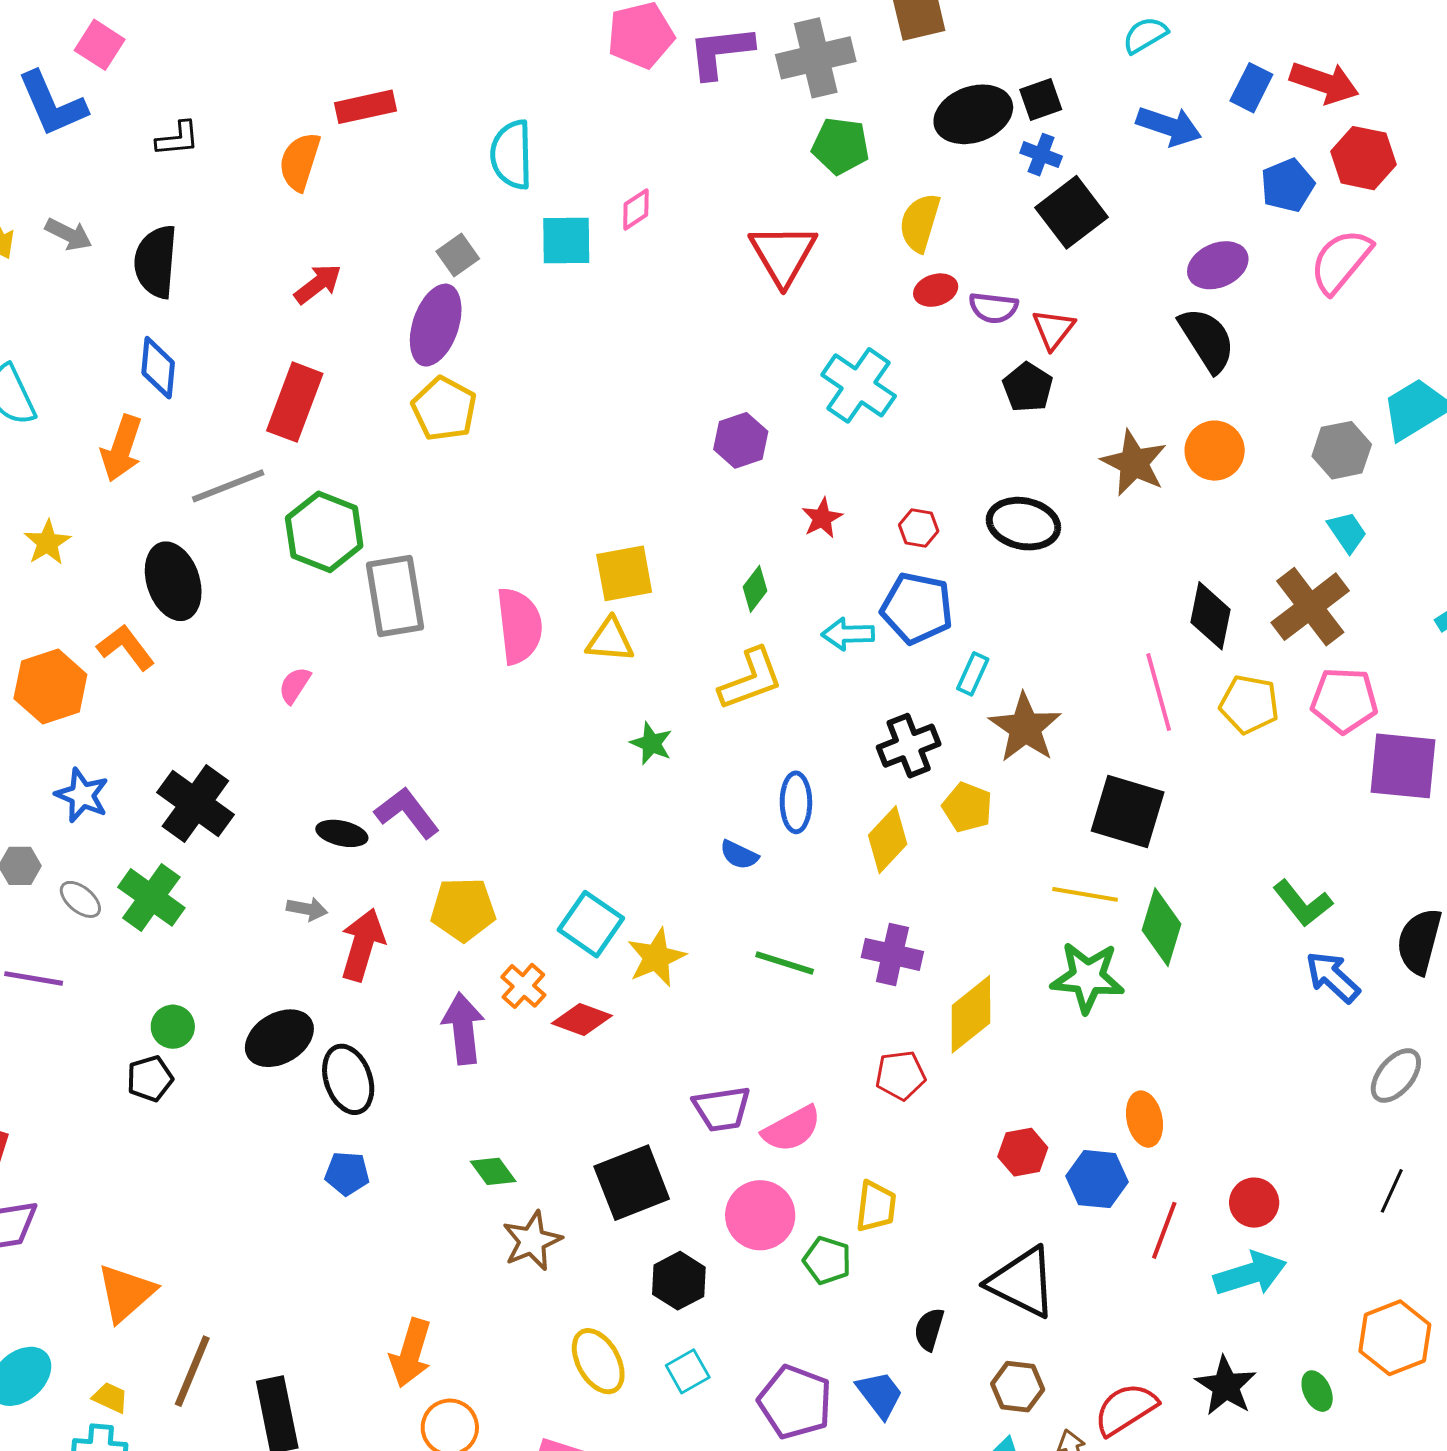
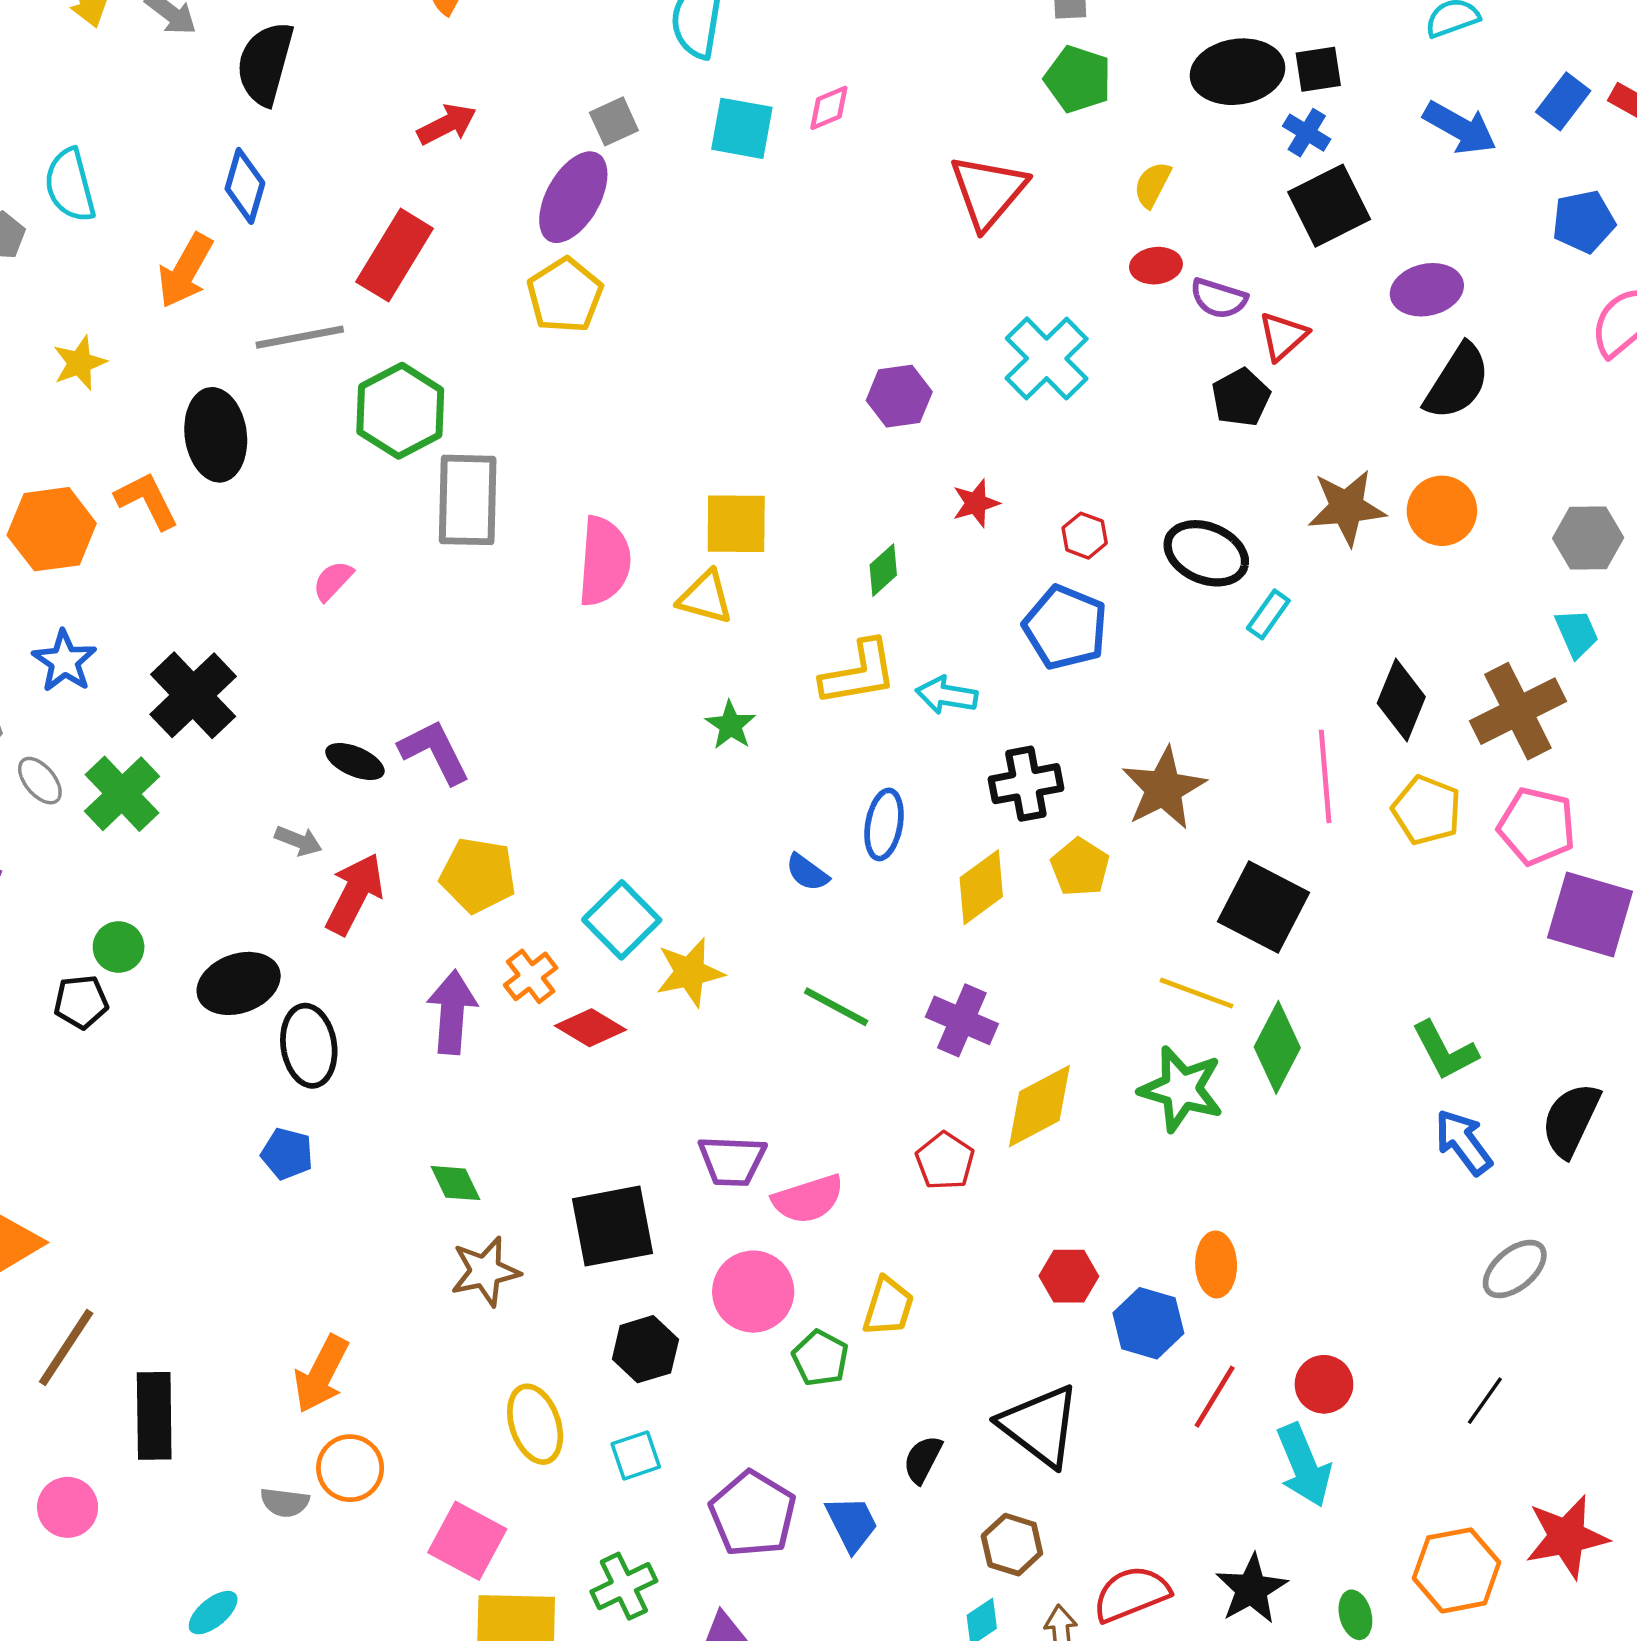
yellow semicircle: (920, 223) -> (1152, 185), size x0.7
purple ellipse: (1218, 265) -> (1427, 290), moved
black semicircle: (1207, 340) -> (1457, 382), turned 54
brown star: (1134, 463) -> (1347, 508), turned 30
cyan arrow: (848, 634) -> (947, 695), moved
cyan rectangle: (973, 674) -> (1268, 614), moved
red pentagon: (900, 1075) -> (945, 1161), turned 30
cyan arrow: (1250, 1274) -> (1304, 1465), turned 74

